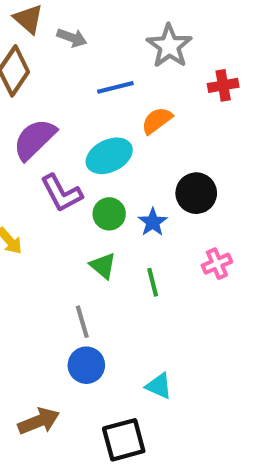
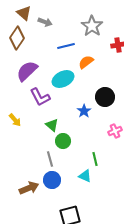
green circle: (109, 214) -> (63, 141), moved
green triangle: (103, 266) -> (52, 125), moved
green line: (153, 282) -> (95, 159), moved
cyan triangle: (159, 386) -> (85, 176), moved
brown arrow: (39, 421) -> (29, 188), moved

